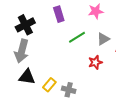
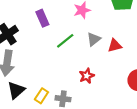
red star: (95, 62) -> (87, 76), moved
black triangle: (27, 77) -> (16, 90), turned -42

